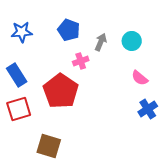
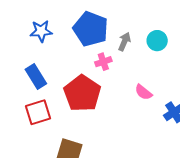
blue pentagon: (69, 30) -> (91, 29), size x1.5
pink semicircle: (140, 78) -> (143, 92), moved

